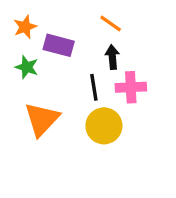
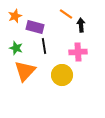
black arrow: (112, 57) -> (81, 25), moved
green star: (27, 67) -> (16, 48), moved
black line: (94, 87) -> (44, 46), moved

